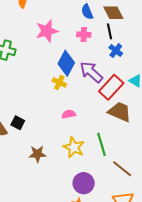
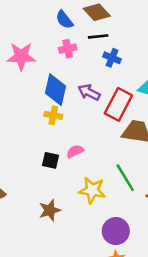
pink star: (47, 31) -> (21, 56), turned 30
black line: (110, 31) -> (98, 36), turned -70
purple arrow: (91, 72) -> (89, 92), size x0.7
black square: (18, 123) -> (51, 160), moved

